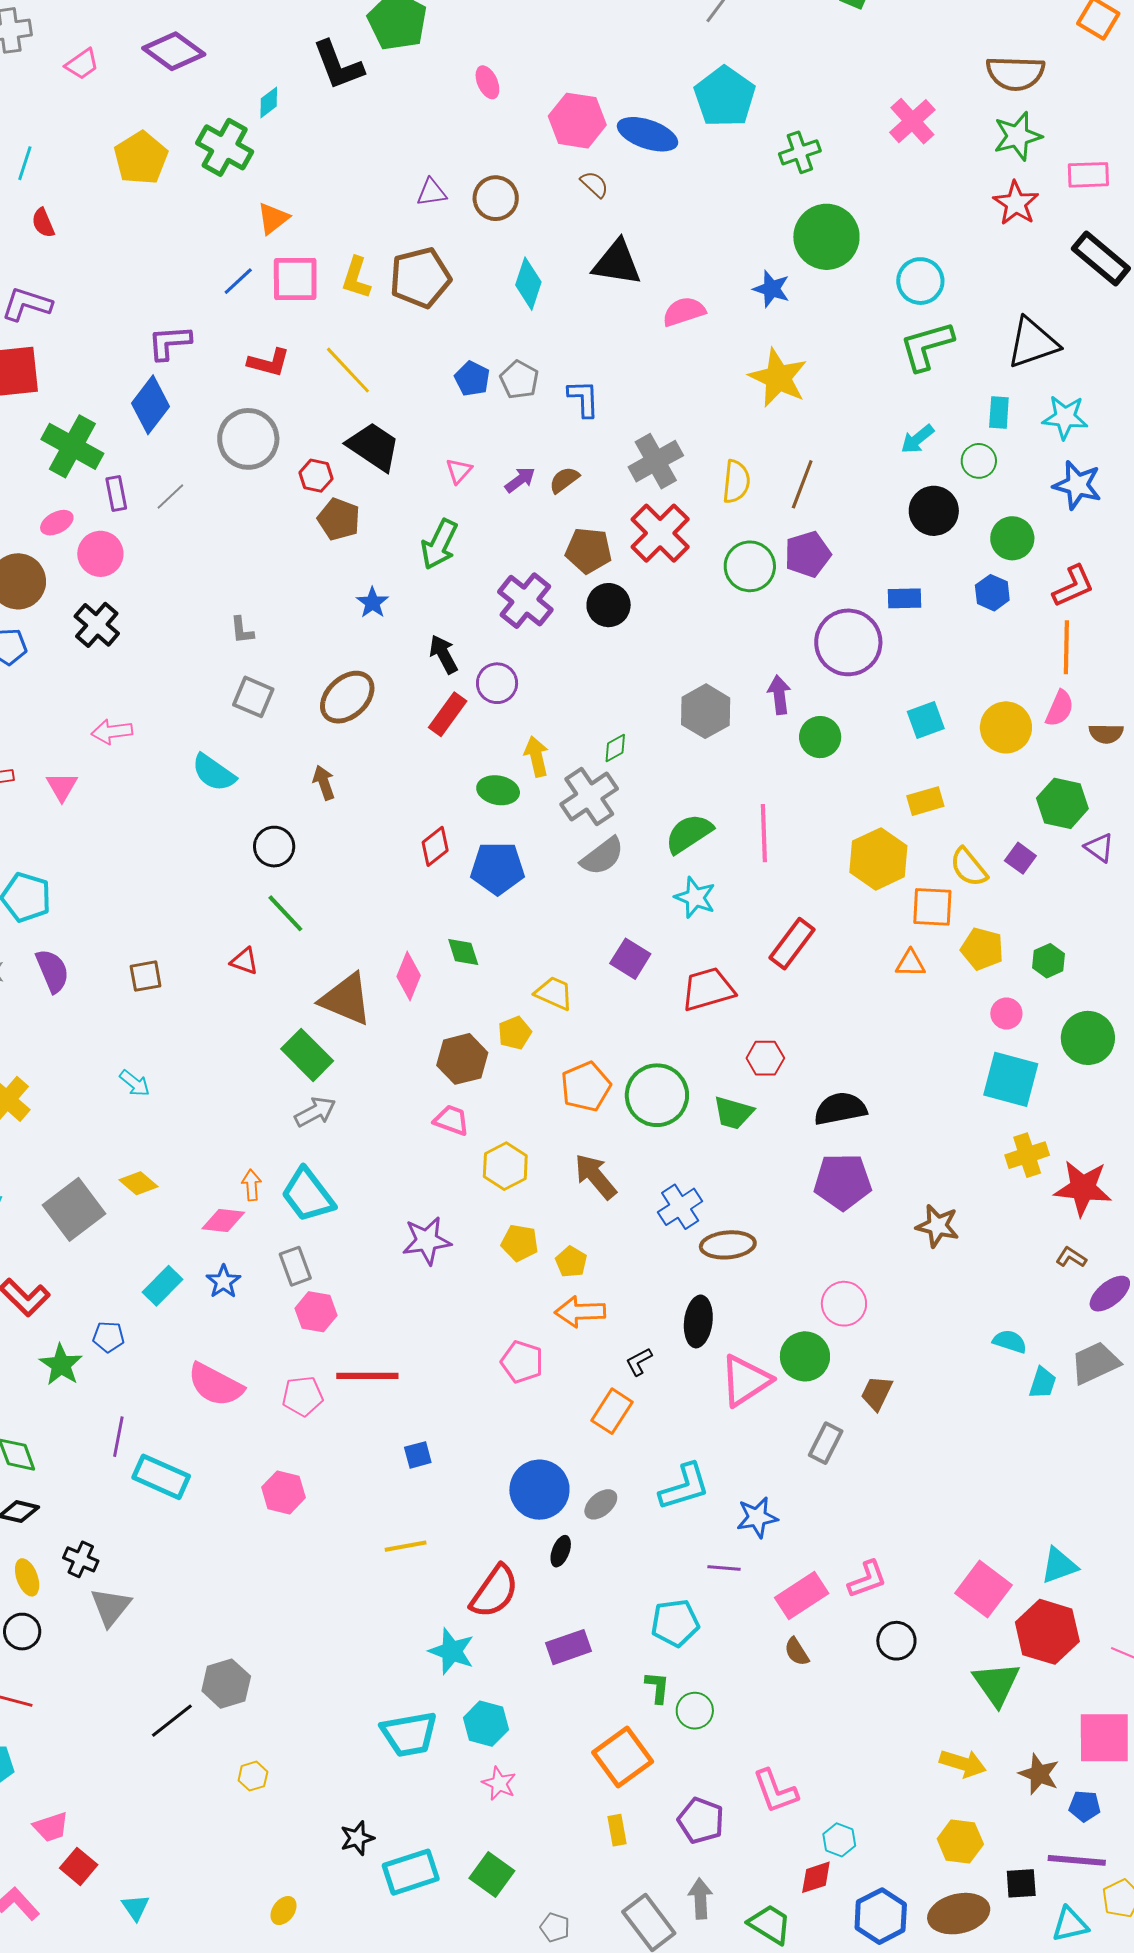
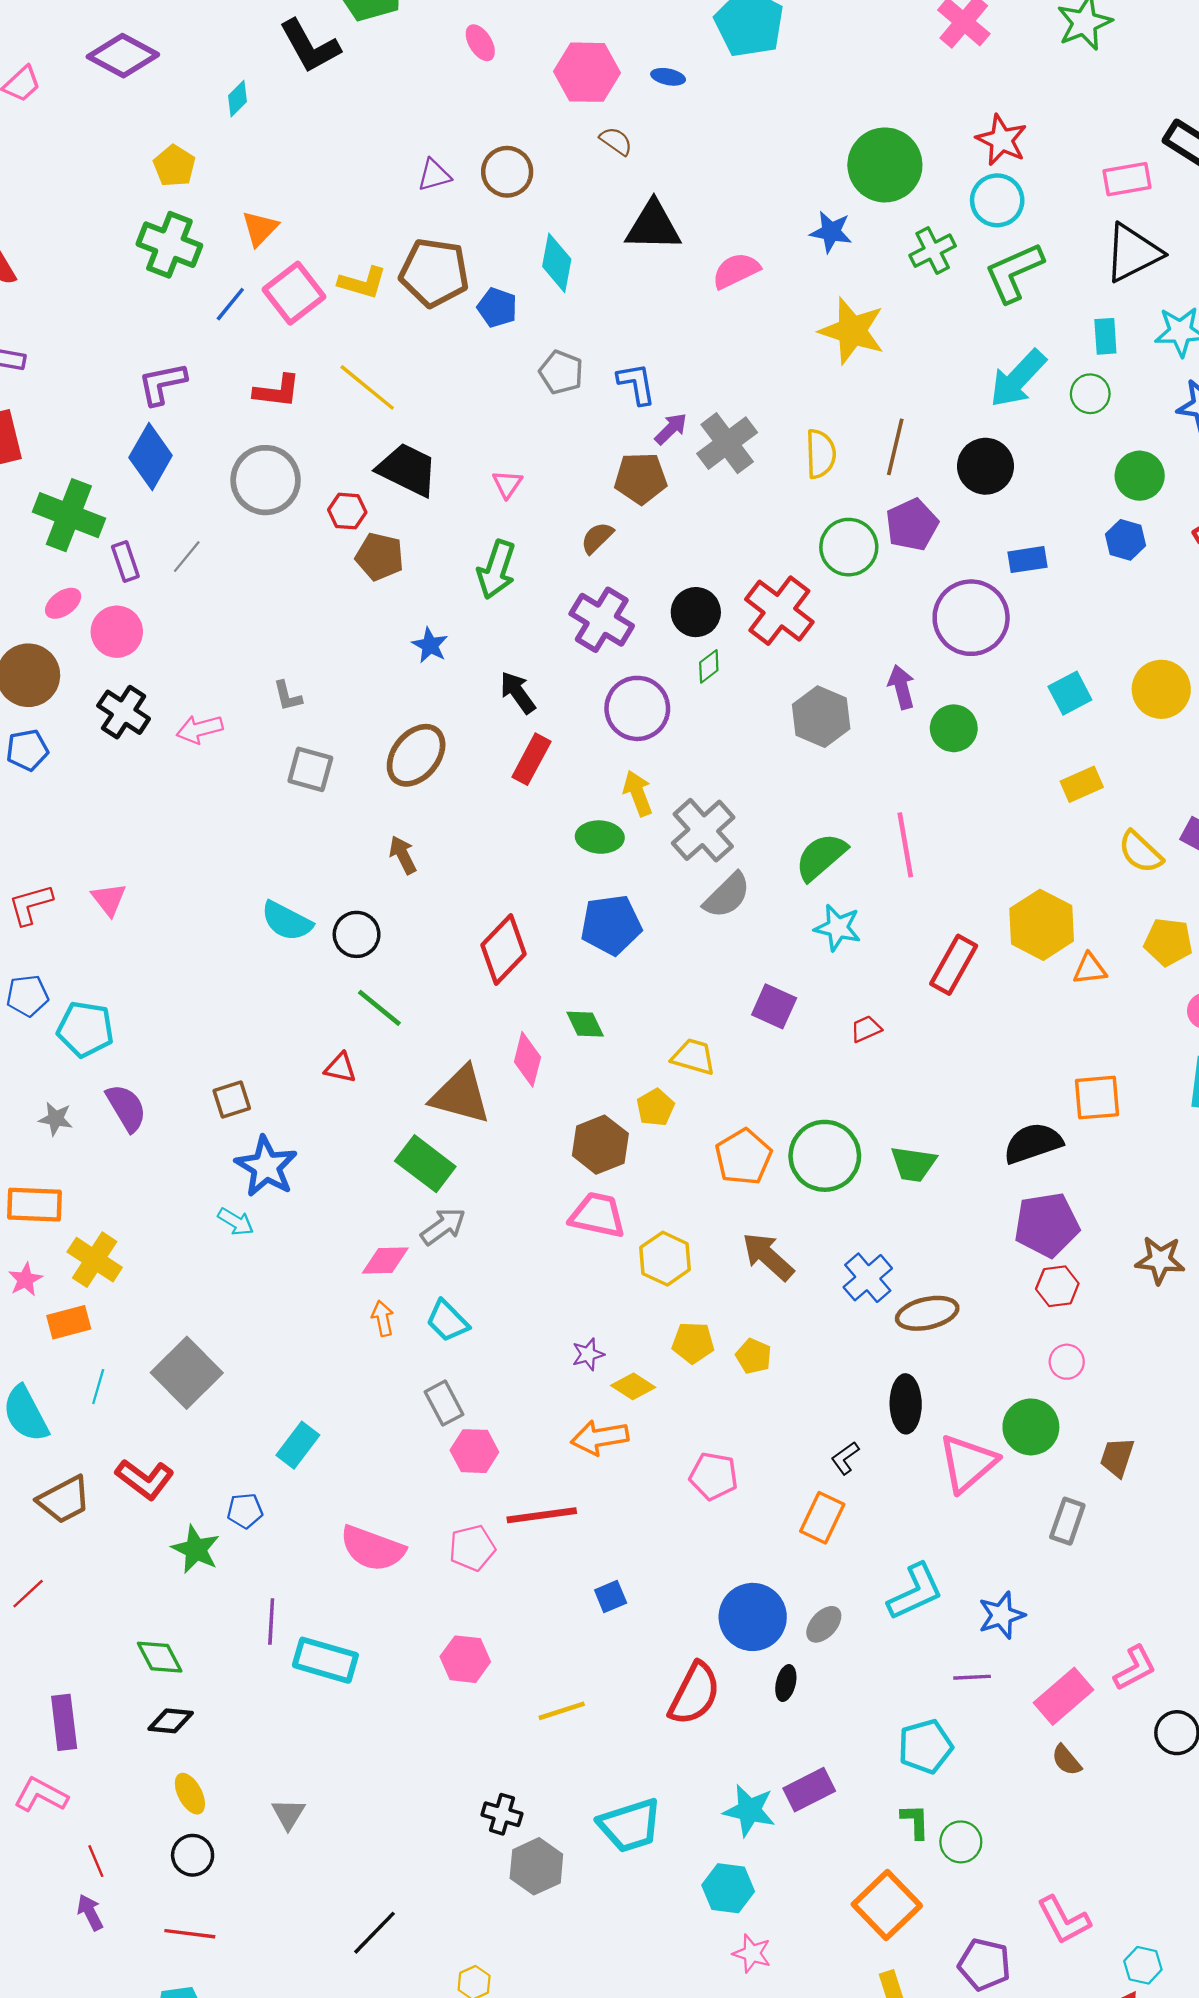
blue ellipse: (647, 134) -> (668, 77), size x0.5
green cross: (225, 147) -> (169, 245), moved
green cross: (800, 152) -> (933, 251), moved
yellow pentagon: (141, 158) -> (174, 166), moved, size x0.7
pink rectangle: (1088, 175) -> (1127, 179), moved
red star: (1016, 203) -> (1002, 140), moved
yellow L-shape: (356, 278) -> (362, 283), turned -84
brown pentagon: (420, 278) -> (434, 273), turned 30
pink square: (295, 279) -> (294, 293), turned -30
blue pentagon: (472, 379) -> (497, 308), moved
cyan arrow: (917, 439) -> (1018, 379), size x1.6
purple arrow: (520, 480) -> (671, 429), moved
brown semicircle: (564, 480) -> (597, 538), moved
black circle: (934, 511) -> (986, 466), moved
red cross: (660, 533) -> (779, 611), moved
brown pentagon: (588, 550) -> (641, 478), moved
purple circle: (497, 683) -> (637, 708), moved, size x1.4
pink arrow: (112, 732) -> (200, 729), moved
green diamond: (615, 748) -> (709, 666), moved
cyan semicircle: (214, 773) -> (287, 921), moved
red diamond: (435, 846) -> (504, 950), moved, size x1.5
yellow hexagon: (878, 859) -> (1042, 925), moved
orange square: (932, 907) -> (1097, 1098), moved
red trapezoid: (708, 989) -> (866, 1029), size x0.5
red hexagon: (765, 1058) -> (1057, 1286), moved
pink trapezoid: (451, 1120) -> (597, 1215), size x1.4
yellow diamond: (139, 1183) -> (633, 1386), moved
cyan trapezoid: (308, 1195) -> (447, 1321), size x0.7
pink diamond: (223, 1221) -> (385, 1261), moved
purple star: (427, 1241) -> (588, 1354), size x0.6
blue star: (223, 1282) -> (266, 1167), moved, size x1.6
pink circle: (844, 1304) -> (1067, 1362), size x0.7
orange arrow: (580, 1312) -> (600, 1437), moved
yellow line: (406, 1546) -> (562, 1711), moved
black cross: (81, 1559) -> (502, 1814), moved
red semicircle: (494, 1591) -> (695, 1694), moved
gray triangle: (111, 1607) -> (288, 1814), size x0.7
cyan star: (452, 1651) -> (749, 1810), moved
gray hexagon: (226, 1684) -> (536, 1866), moved
cyan trapezoid: (409, 1734) -> (630, 1825), moved

